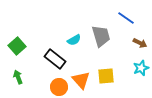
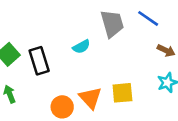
gray trapezoid: (101, 36) -> (112, 24), moved
black rectangle: (55, 59) -> (39, 61), moved, turned 35

